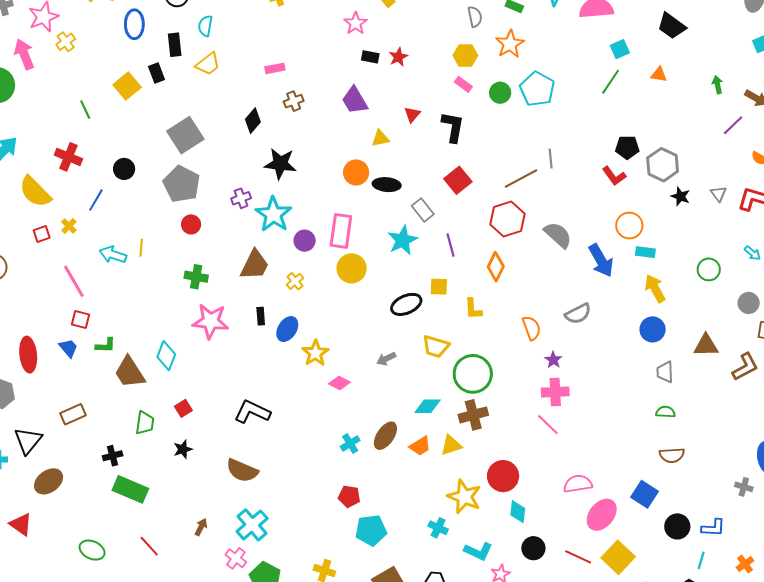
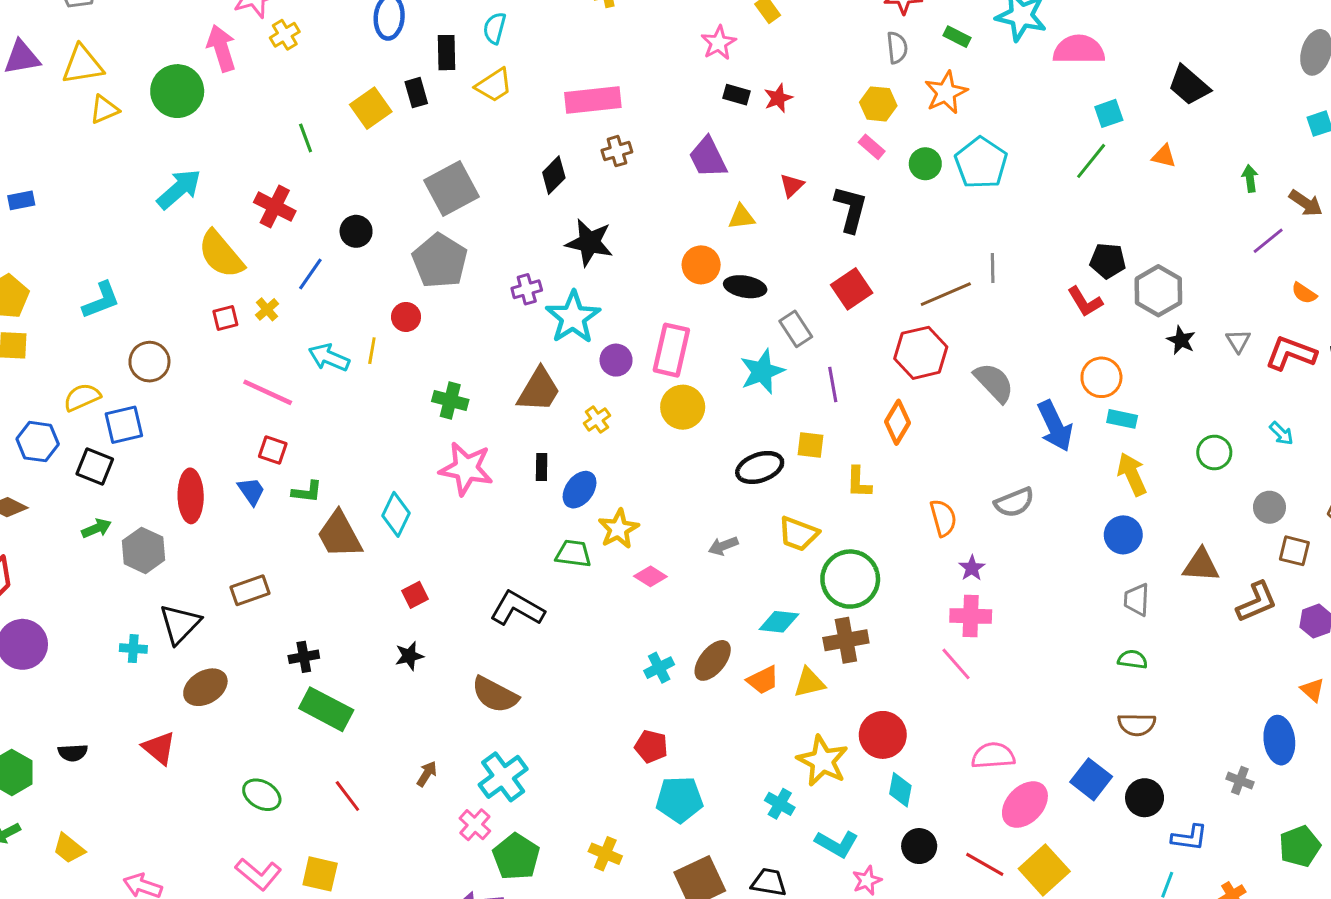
pink rectangle: (275, 68) -> (593, 100), size x1.8
red circle: (191, 224) -> (406, 317), moved
pink line: (74, 281) -> (268, 392), turned -40
green trapezoid: (145, 423) -> (573, 554), moved, turned -95
black circle: (677, 526) -> (1145, 798), moved

